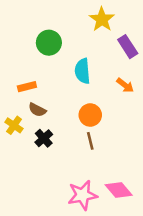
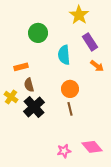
purple rectangle: (128, 47) -> (90, 42), moved
brown semicircle: (37, 110) -> (29, 85), turned 48
black cross: (44, 138) -> (34, 107), size x1.5
pink star: (82, 195) -> (64, 151), size x0.6

